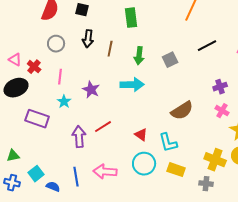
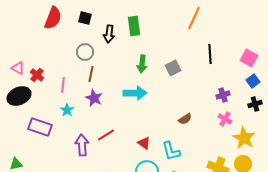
black arrow: (88, 39) -> (109, 34), moved
gray circle: (56, 44) -> (85, 52), moved
black line: (207, 46) -> (210, 54), turned -66
brown line: (110, 49) -> (91, 74), moved
brown semicircle: (182, 111) -> (185, 119), size x0.6

